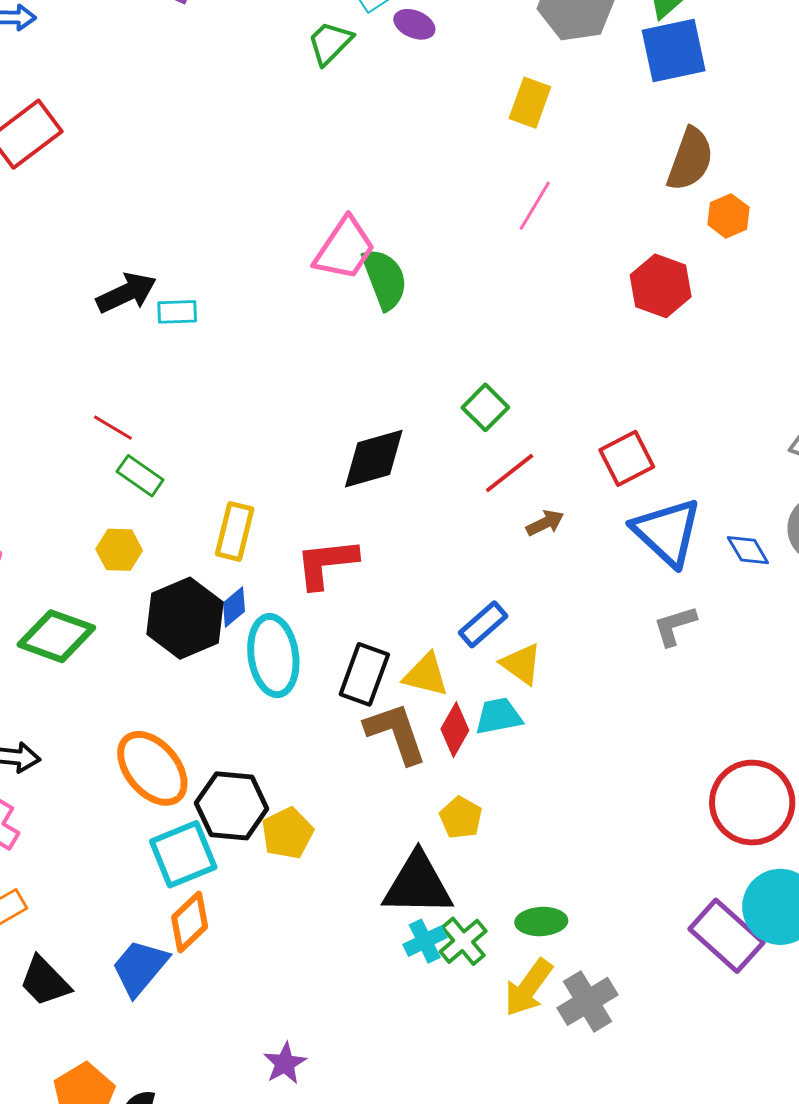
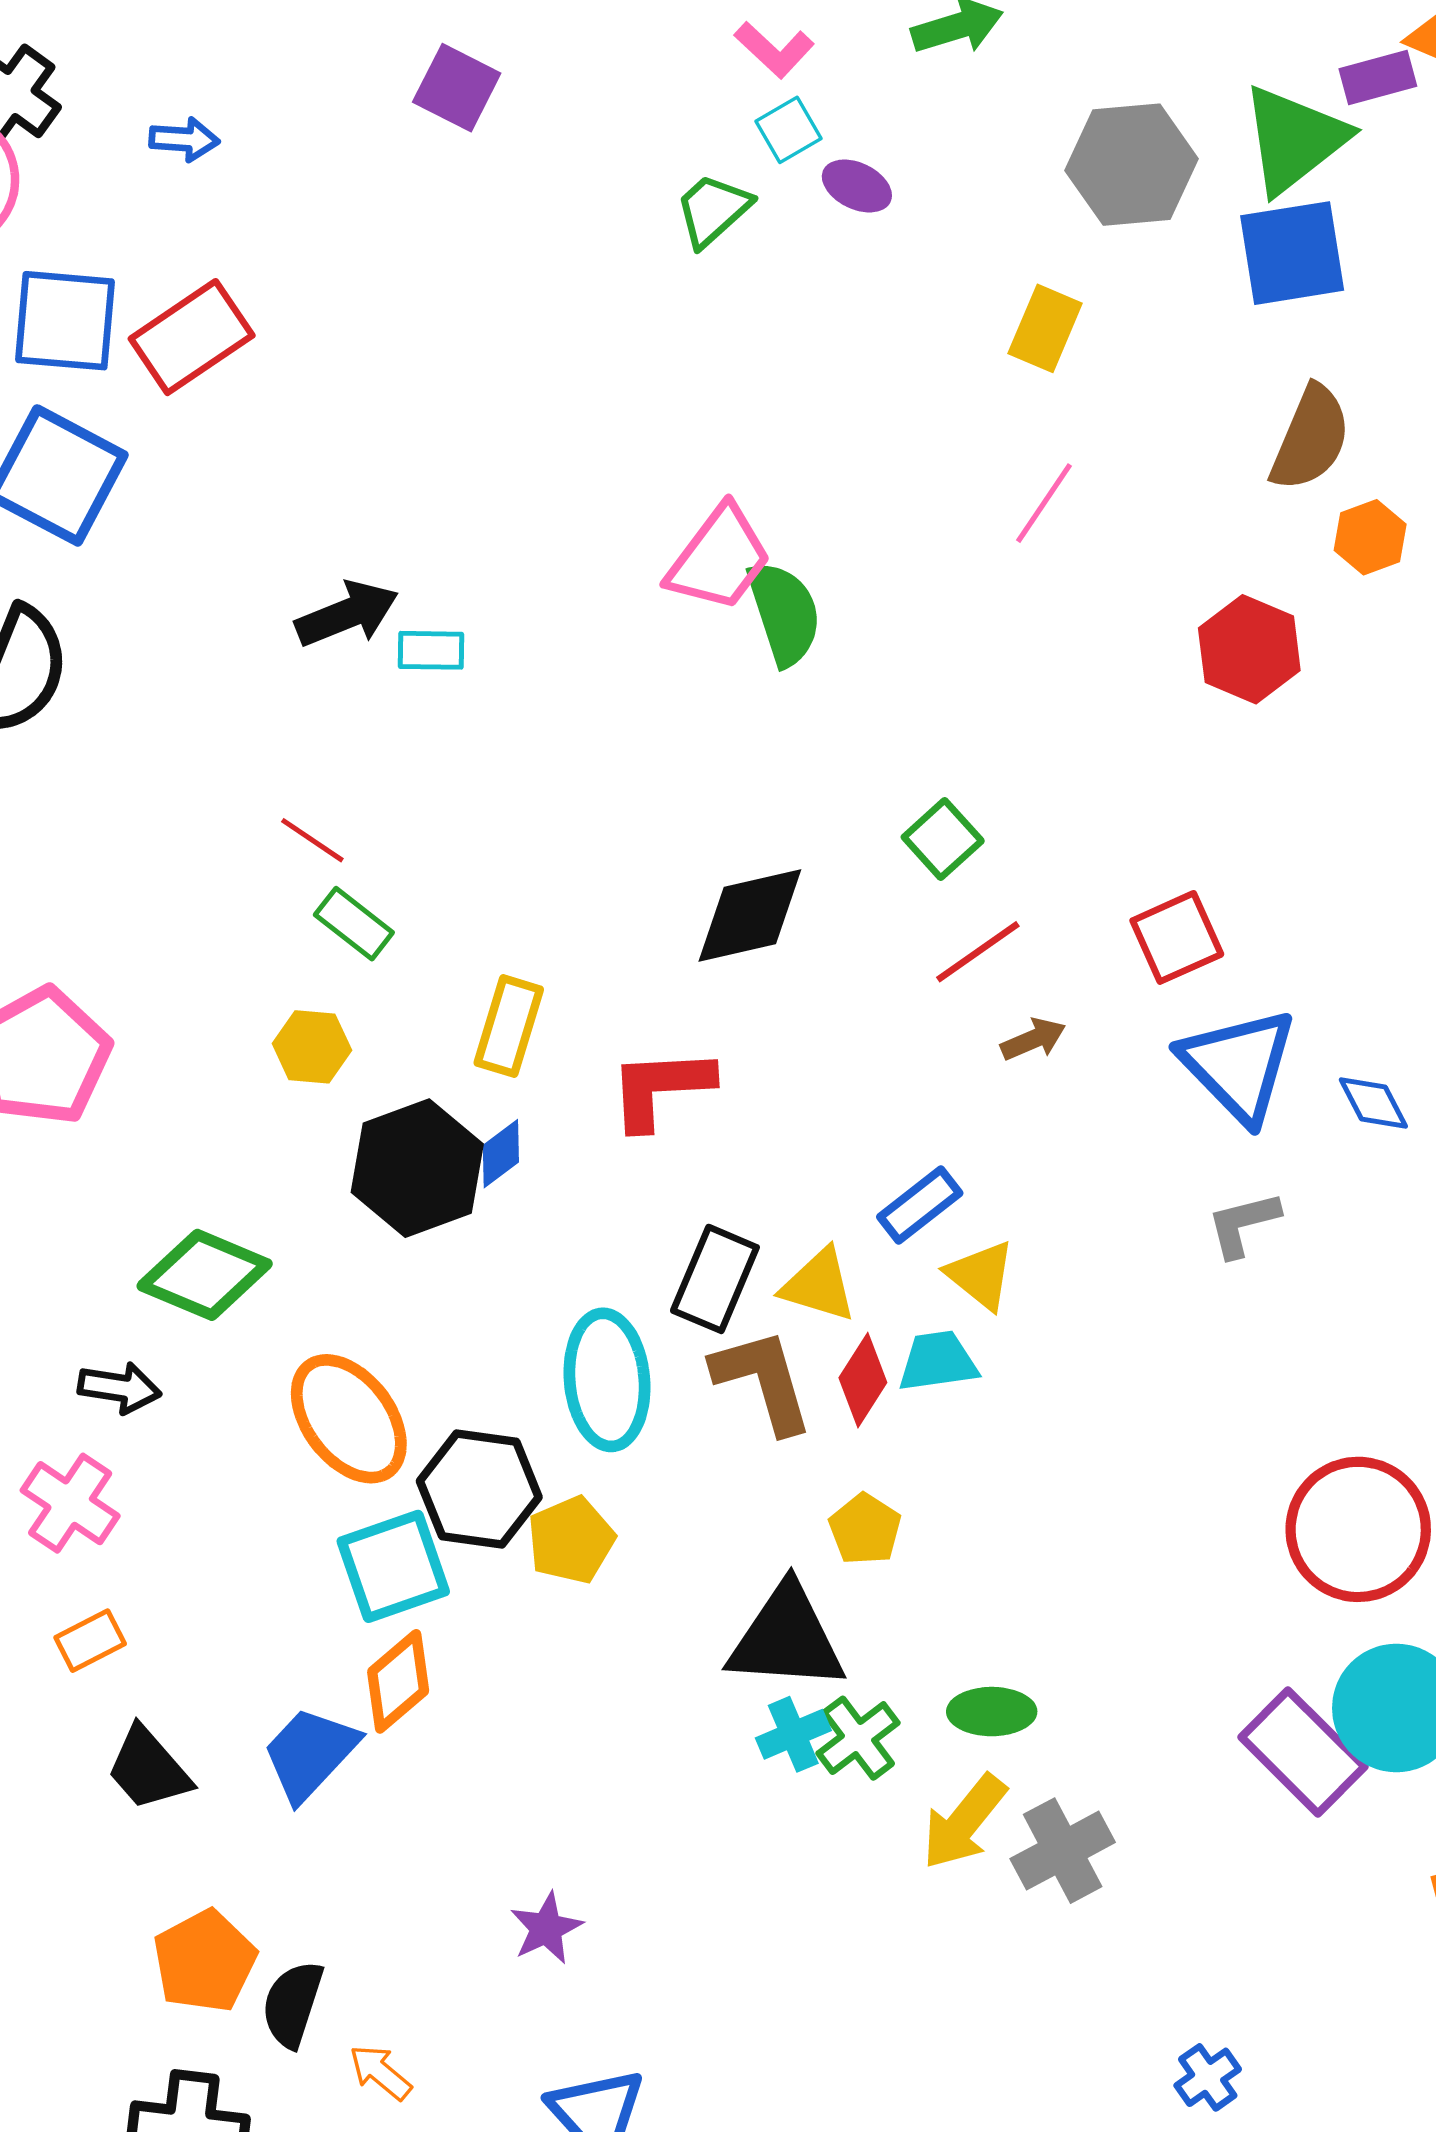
green diamond: (56, 636) -> (205, 1275), moved
cyan ellipse: (273, 656) -> (607, 1380), moved

